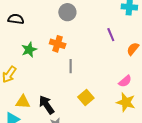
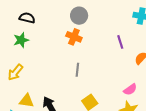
orange cross: (58, 44) -> (74, 37), moved
green star: (29, 50) -> (21, 40), moved

